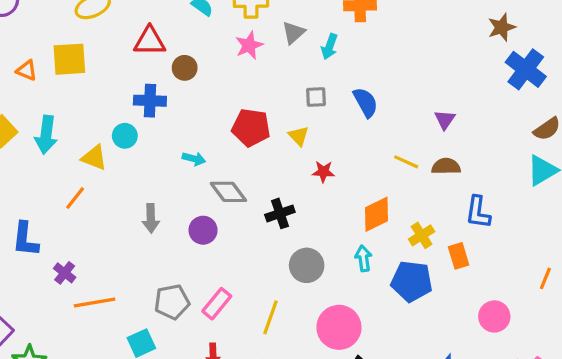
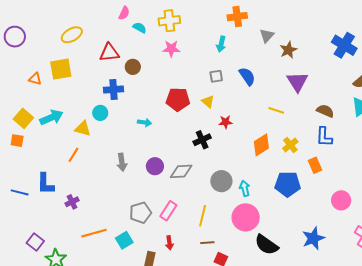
brown star: (502, 27) -> (288, 50), moved
gray triangle: (294, 33) -> (267, 36), moved
pink star: (249, 45) -> (171, 49), turned 30
purple triangle: (445, 120) -> (297, 82), size x1.6
cyan arrow: (46, 135) -> (51, 117), turned -115
brown semicircle: (446, 166) -> (325, 111), moved, turned 30
gray diamond: (228, 192) -> (181, 171), moved, turned -50
black cross: (280, 213) -> (202, 140), moved
yellow cross: (422, 235) -> (290, 145), moved
cyan arrow: (363, 258) -> (245, 188), moved
purple cross: (65, 273) -> (72, 202), turned 32
orange line: (95, 303) -> (94, 233), moved

